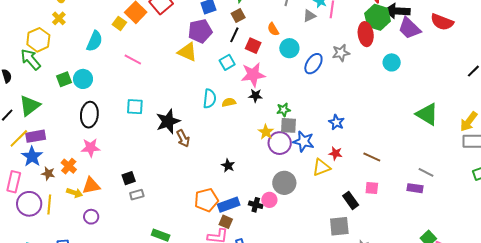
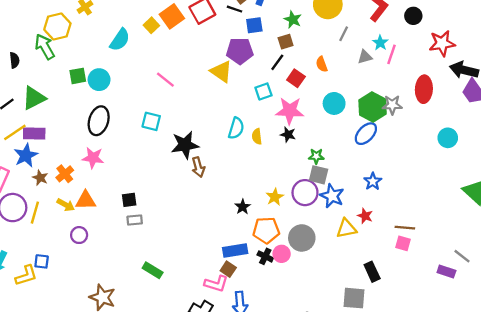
green hexagon: (378, 17) -> (373, 107), moved
cyan circle: (289, 48) -> (334, 103), moved
pink line: (133, 60) -> (165, 80), moved
cyan circle: (392, 62) -> (448, 138), moved
blue ellipse: (313, 64) -> (366, 134), moved
yellow semicircle: (229, 102) -> (257, 136), turned -96
yellow star: (266, 132) -> (275, 197), moved
brown line: (372, 157) -> (405, 228), turned -30
pink square: (372, 188) -> (403, 243), moved
orange pentagon: (206, 200) -> (266, 230), moved

